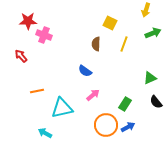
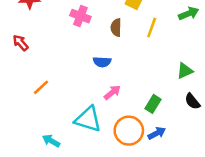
pink cross: (44, 35) -> (80, 16), moved
blue semicircle: (85, 71) -> (102, 62), turned -32
orange line: (37, 91) -> (41, 87), turned -32
cyan triangle: (62, 108) -> (88, 119), moved, turned 30

